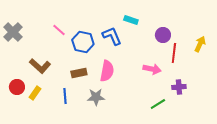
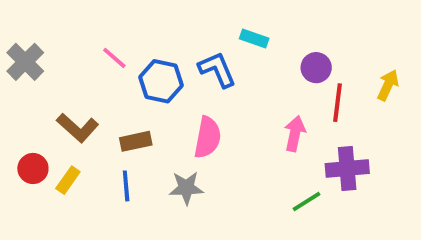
pink arrow: (152, 69) -> (295, 134), turned -90
brown rectangle: (79, 73) -> (136, 141), moved
purple cross: (179, 87) -> (347, 168), size x1.5

